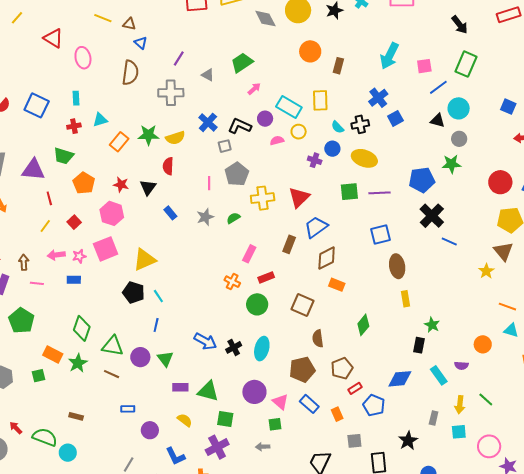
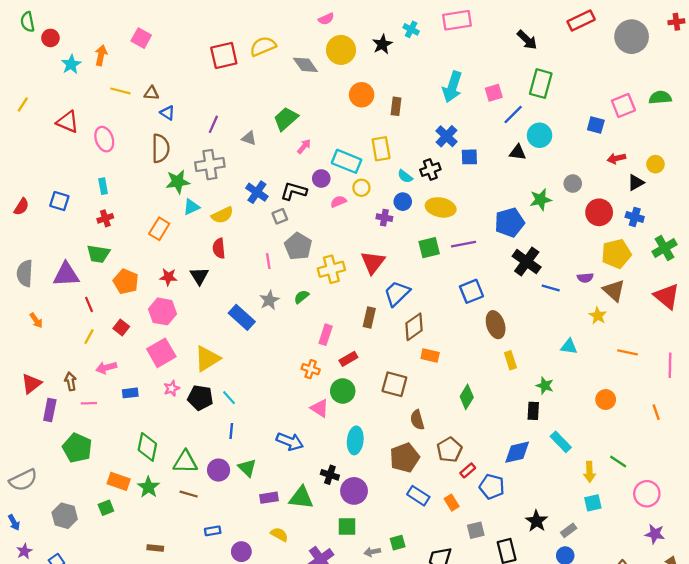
blue square: (37, 105) -> (59, 201), size x0.7
blue square: (395, 118) -> (469, 157), turned 35
cyan triangle: (100, 120) -> (191, 207), moved
green star: (148, 135) -> (178, 182), moved
gray circle: (459, 139) -> (573, 184), moved
blue rectangle: (170, 213) -> (242, 317), moved, size x1.6
pink star: (79, 256) -> (172, 388), moved
cyan triangle: (511, 330) -> (569, 347), moved
black cross: (234, 347) -> (330, 475), moved, turned -35
purple semicircle: (461, 366) -> (585, 278), moved
pink triangle: (280, 402) -> (320, 408), moved
gray rectangle: (434, 418) -> (569, 530), moved, turned 48
green square: (225, 419) -> (347, 527), moved
green square: (275, 424) -> (398, 543), moved
pink circle: (489, 446) -> (647, 494), moved

